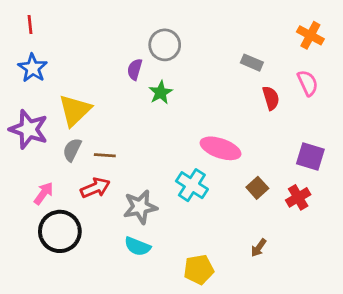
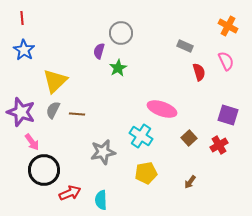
purple star: (29, 129) -> (21, 112), moved
red arrow: (95, 188) -> (70, 193), moved
pink arrow: (44, 193) -> (32, 142), turned 108
cyan semicircle: (137, 246) -> (101, 200), moved, turned 66
yellow pentagon: (199, 270) -> (146, 173), moved

